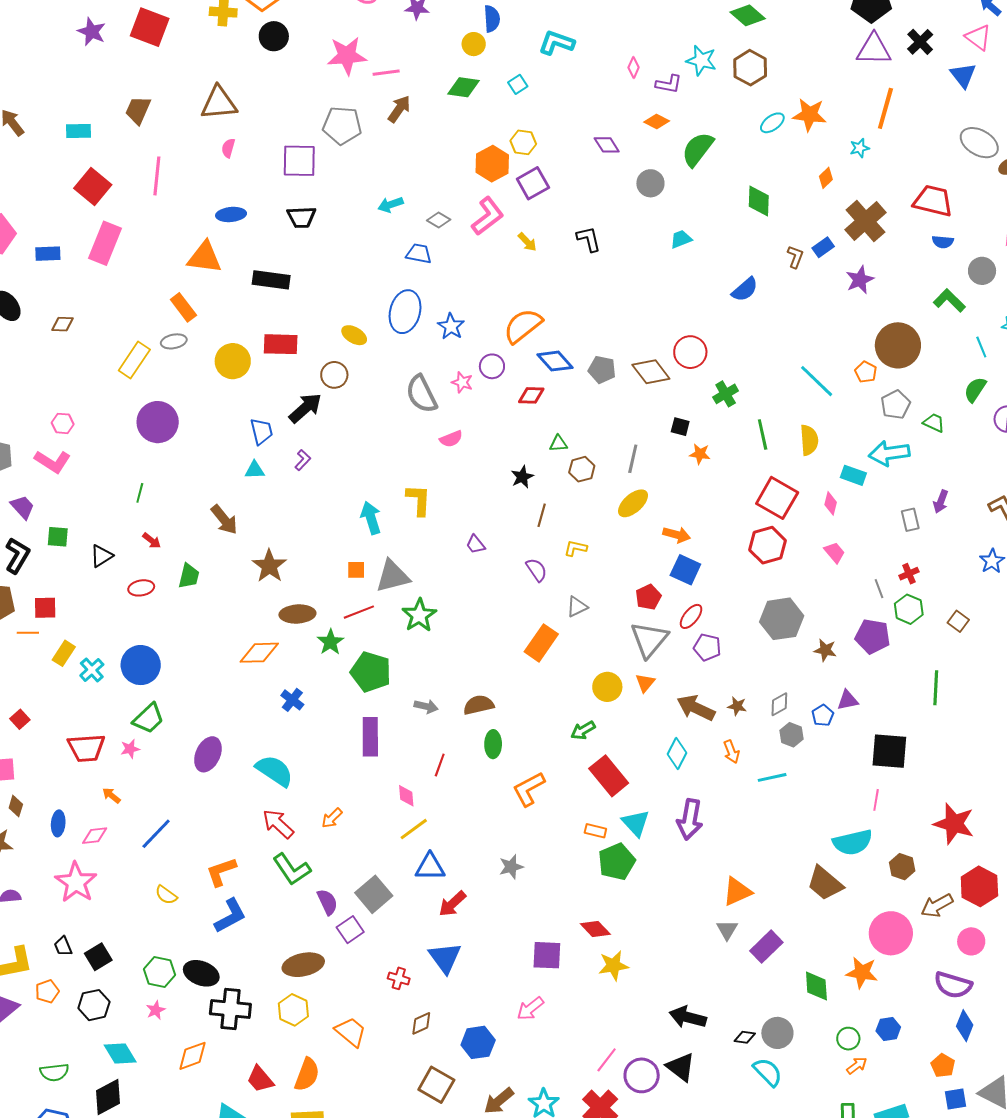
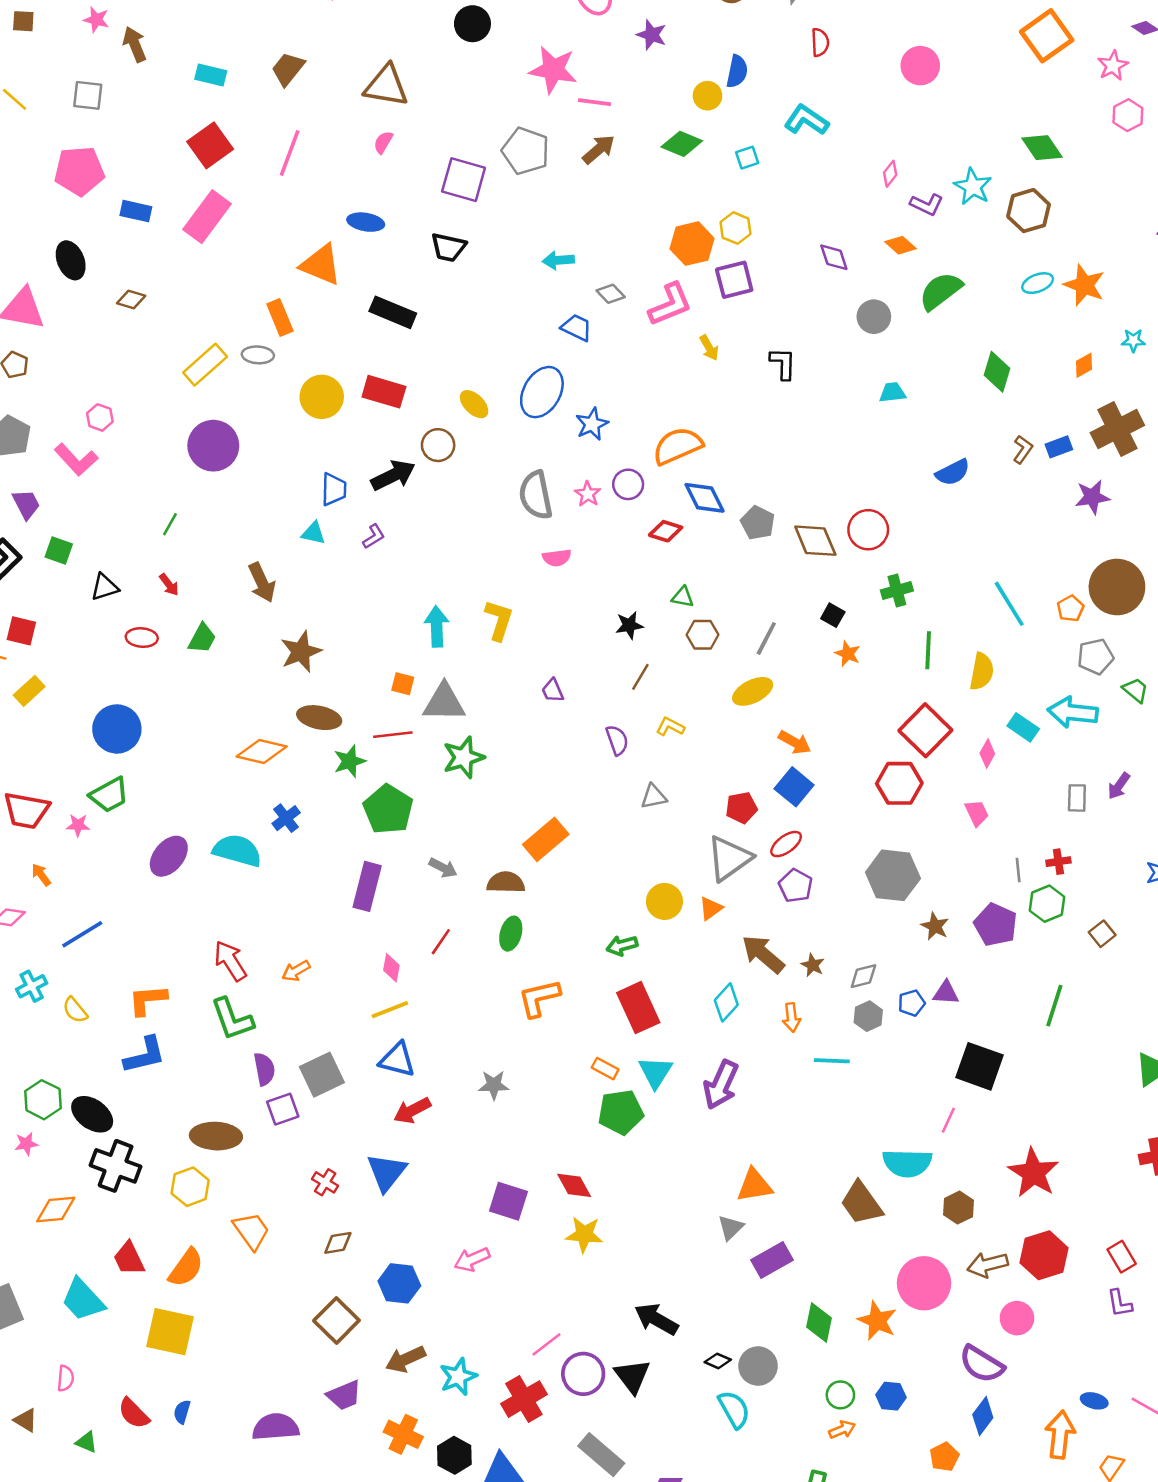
orange rectangle: (541, 643) -> (546, 839), moved
cyan cross: (92, 670) -> (32, 986), moved
cyan semicircle: (274, 771) -> (237, 850), moved, turned -33

